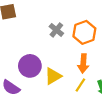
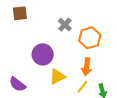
gray cross: (56, 30) -> (65, 25), moved
purple circle: (30, 66) -> (43, 54), moved

